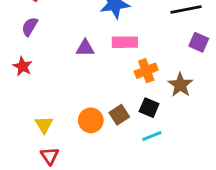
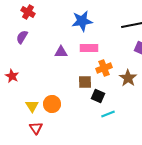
red star: (23, 66) -> (12, 76), moved
black square: (149, 108) -> (98, 96), moved
brown square: (119, 115) -> (85, 82), moved, turned 32
orange circle: (91, 120) -> (52, 104), moved

